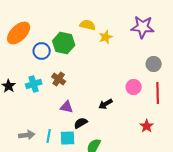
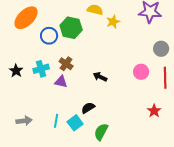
black arrow: (106, 104) -> (100, 77), moved, turned 56
purple triangle: (67, 107) -> (61, 82), moved
gray arrow: (27, 135) -> (24, 121), moved
cyan square: (68, 138) -> (75, 123), turned -35

